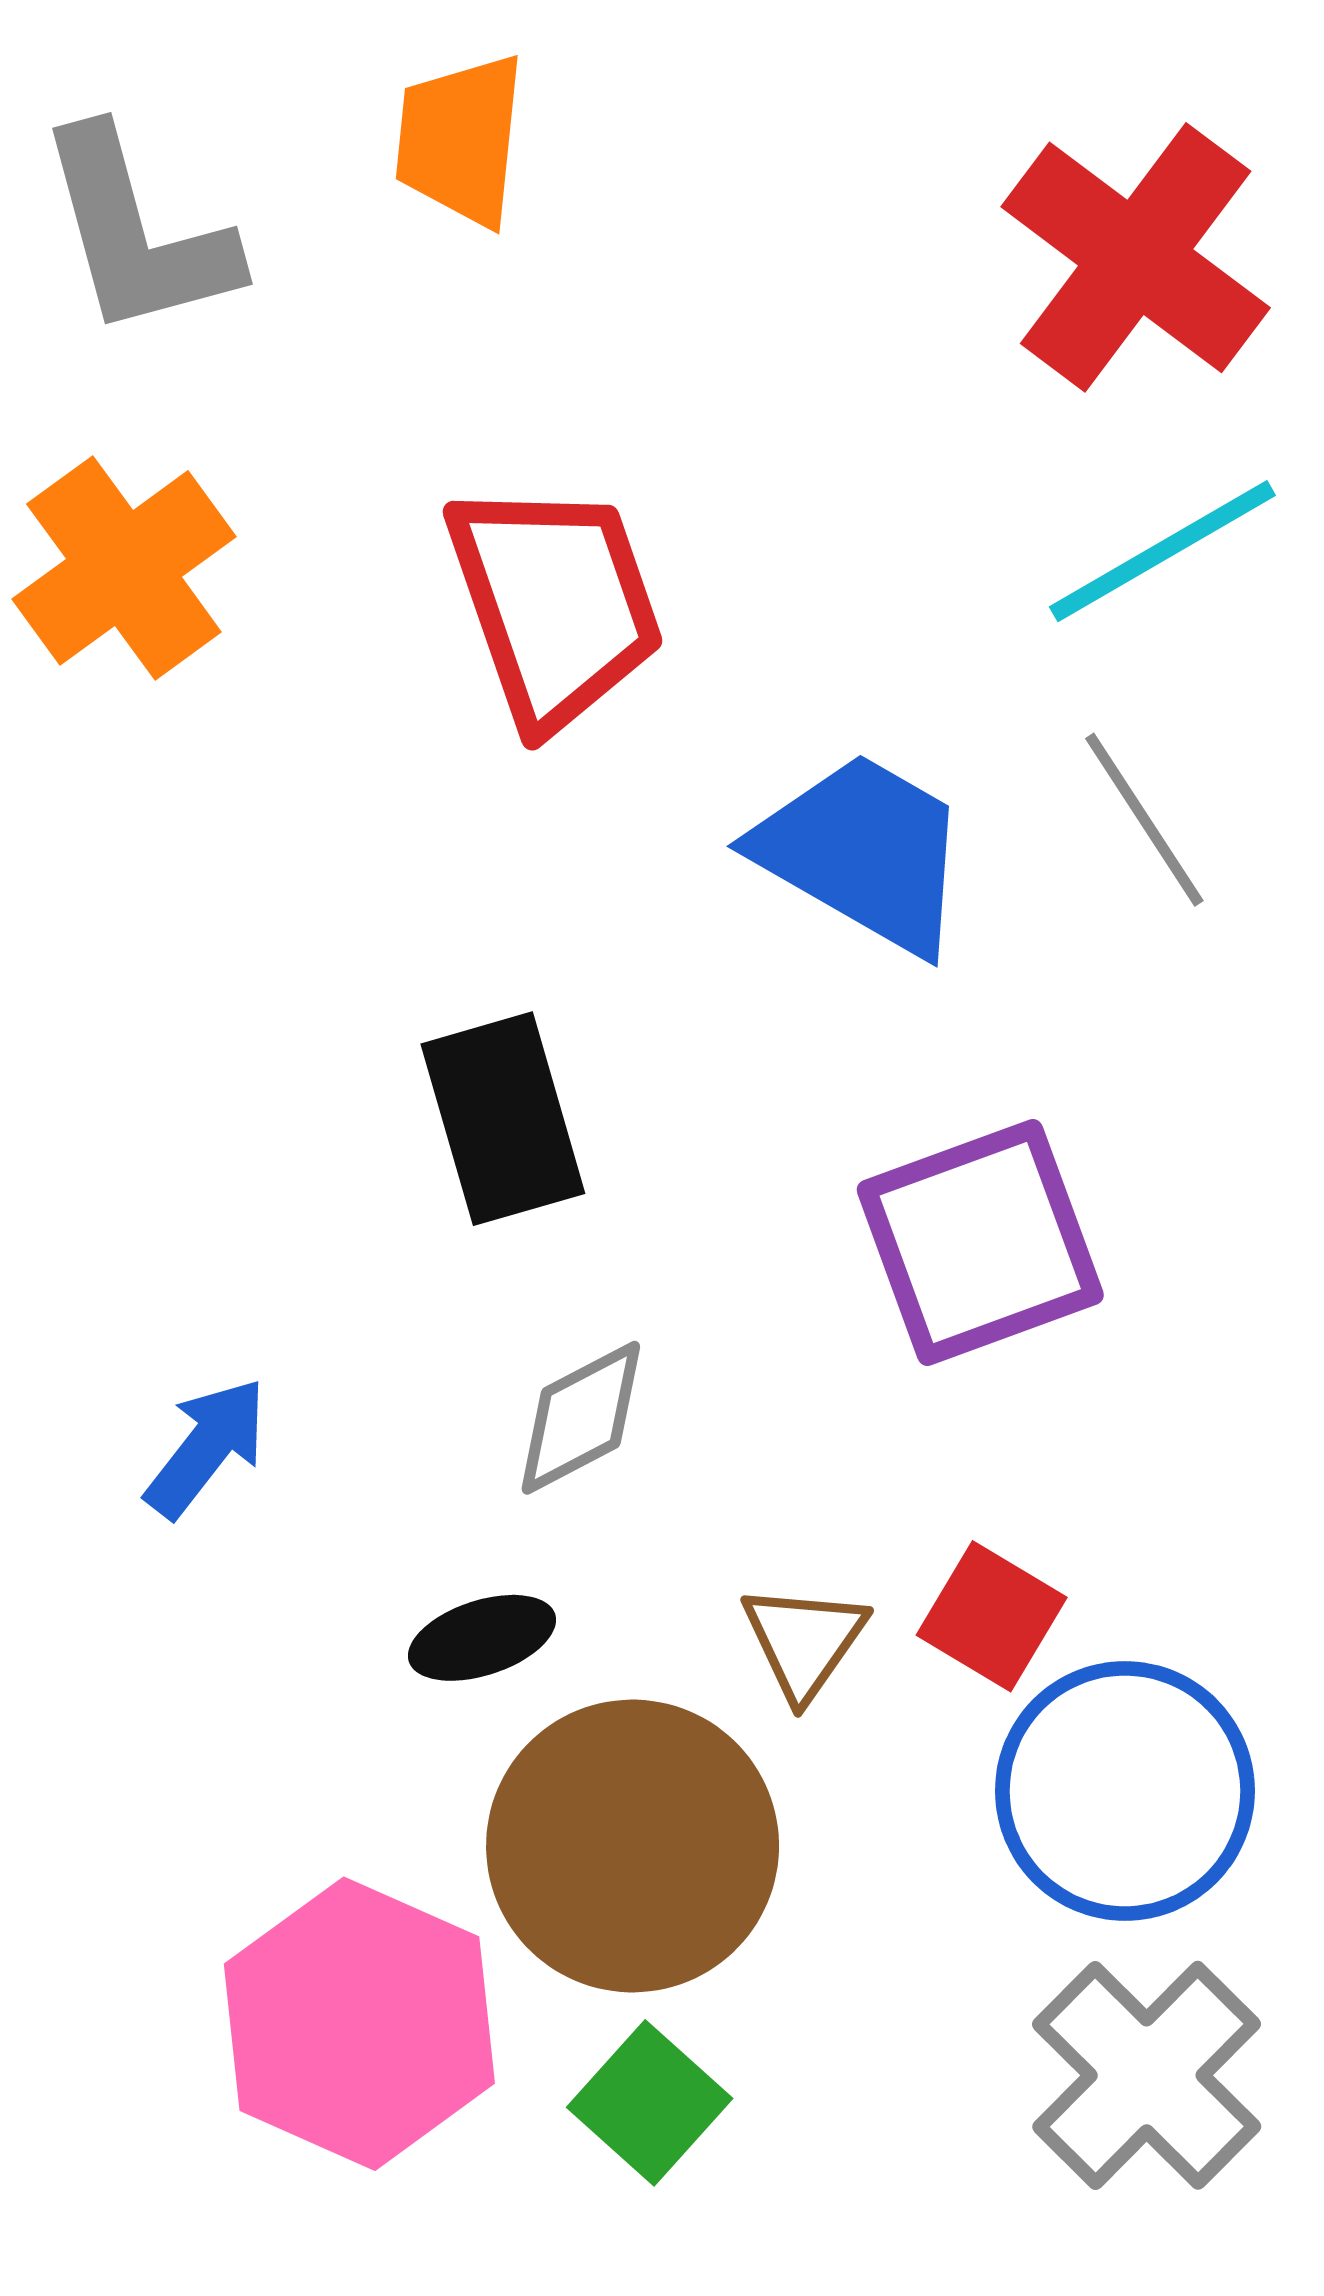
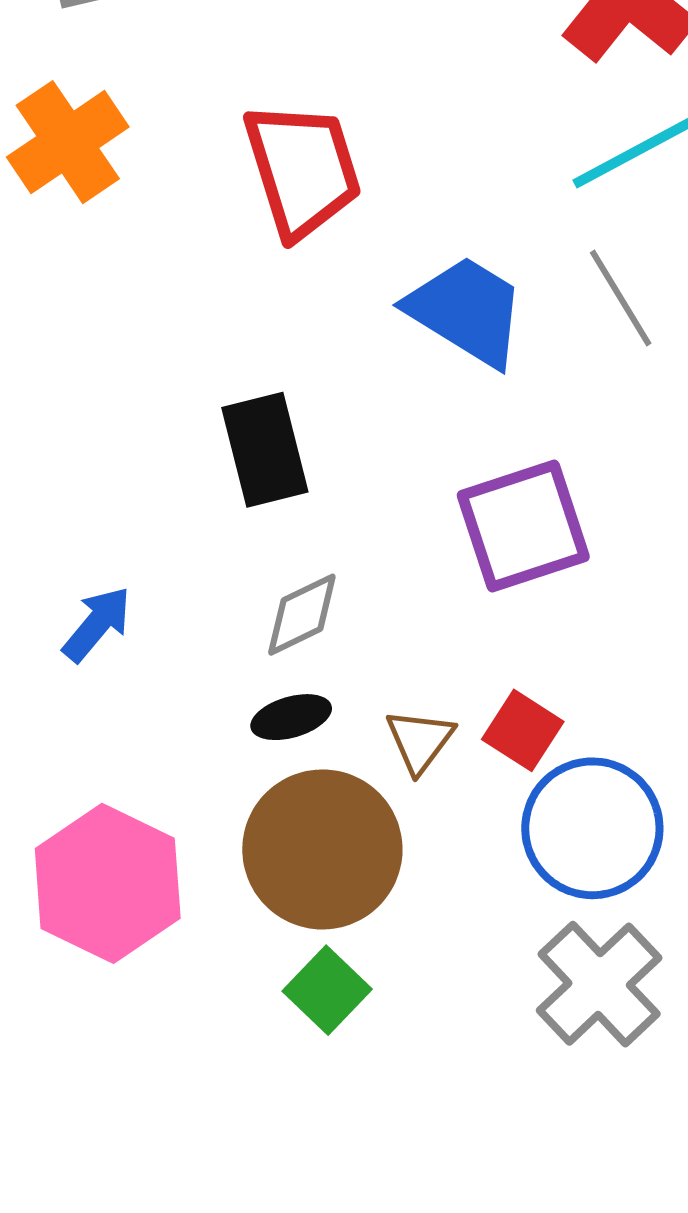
black ellipse: (482, 1638) -> (291, 717), moved
pink hexagon: (359, 2024) -> (108, 883), moved

